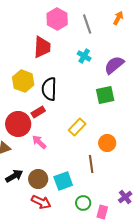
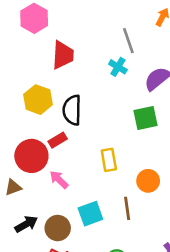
pink hexagon: (57, 19) -> (34, 18), moved
gray line: (87, 24) -> (128, 41), moved
yellow rectangle: (77, 127) -> (109, 160), turned -54
cyan square: (63, 181) -> (90, 214), moved

